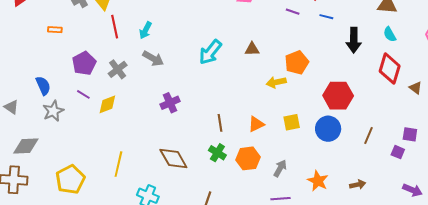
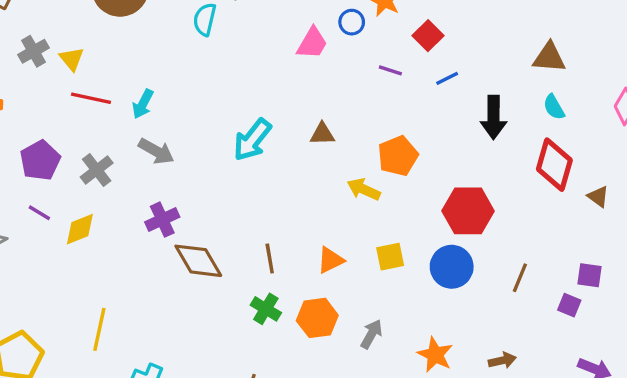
blue line: (326, 17) -> (447, 78), turned -40
red line: (115, 27) -> (91, 98), turned -65
yellow arrow: (276, 82) -> (364, 189), turned 36
purple cross: (170, 103) -> (162, 220), moved
brown diamond: (173, 159) -> (198, 261), moved

